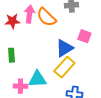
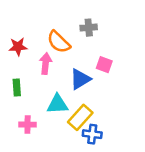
pink arrow: (29, 14) -> (46, 63), moved
yellow rectangle: (64, 67) -> (80, 117), moved
cyan triangle: (37, 79) -> (57, 104), moved

